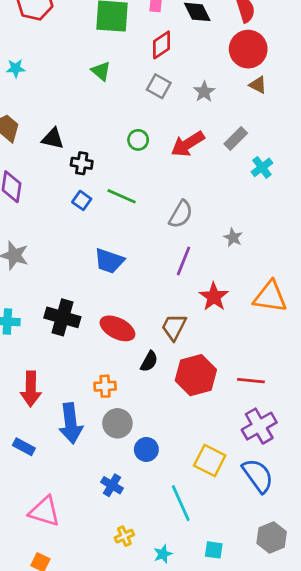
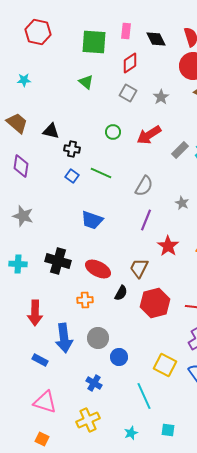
gray rectangle: (236, 139) -> (180, 150), moved
orange cross: (105, 386) -> (85, 300), moved
blue rectangle: (24, 447) -> (40, 360), moved
yellow cross: (124, 536) -> (88, 420), moved, size x1.6

